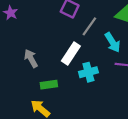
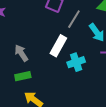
green rectangle: (49, 85) -> (23, 76), moved

